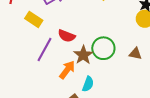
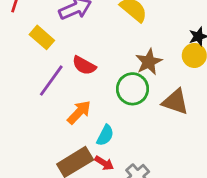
brown triangle: (135, 54) -> (175, 102), size x1.5
brown star: (83, 55) -> (149, 62), moved

